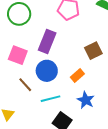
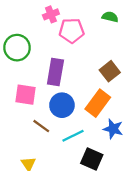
orange rectangle: (77, 76) -> (98, 103), size x1.6

